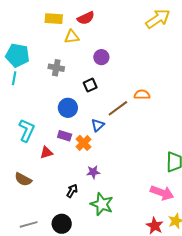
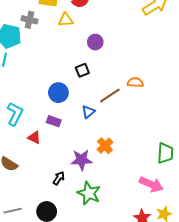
gray cross: (56, 68) -> (29, 20), moved
orange cross: (84, 143) -> (105, 146), moved
red triangle: (46, 153) -> (34, 138), turned 40
purple star: (93, 172) -> (81, 160), size x1.5

